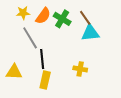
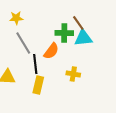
orange semicircle: (43, 16) -> (51, 51), moved
green cross: (62, 19) -> (64, 33), moved, turned -30

